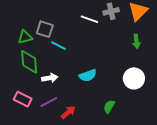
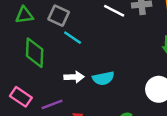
green triangle: (25, 37) -> (24, 15), moved
white arrow: (50, 78) -> (74, 77), moved

